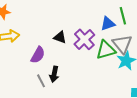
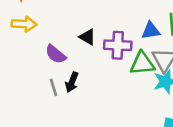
purple cross: (84, 39) -> (118, 45), turned 35
purple semicircle: (38, 55) -> (56, 54), turned 90

